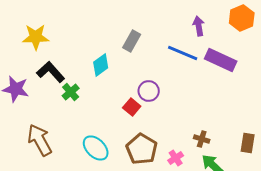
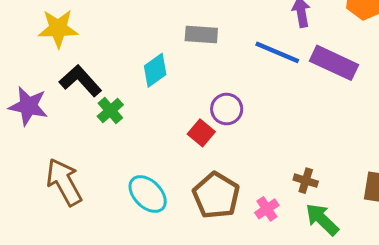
gray rectangle: (132, 41) -> (201, 34), turned 65

